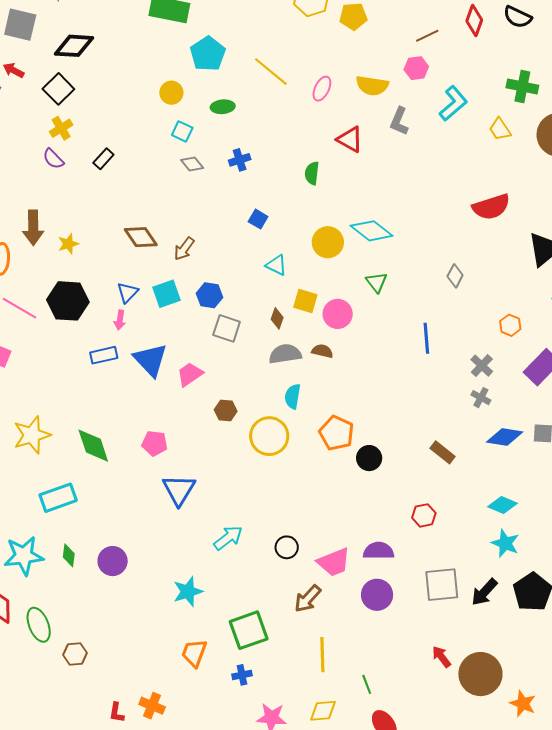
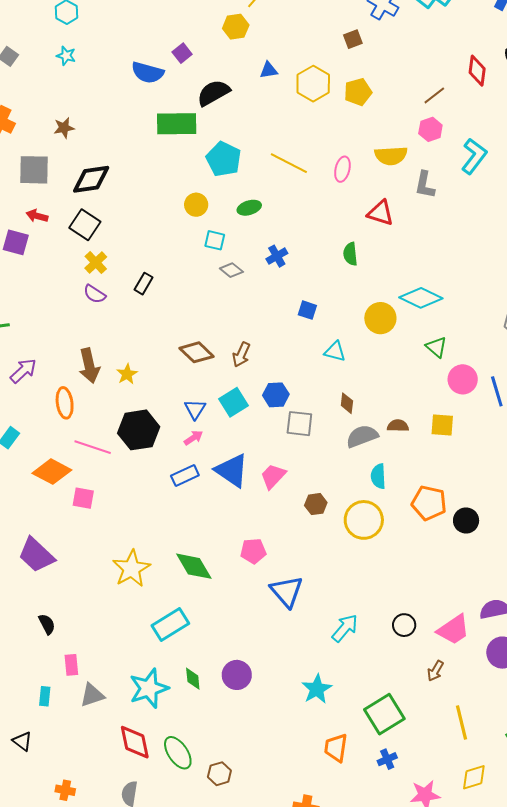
yellow square: (305, 301) -> (442, 425), moved
pink circle: (338, 314) -> (463, 379), moved
pink arrow: (120, 320) -> (193, 438), turned -120
brown arrow: (308, 599) -> (435, 671), size x0.7

